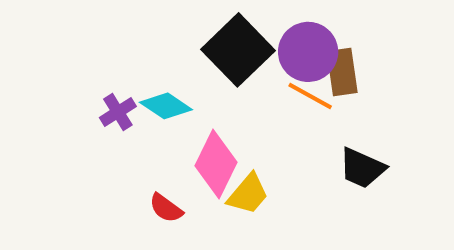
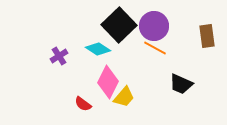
brown rectangle: (342, 72) -> (207, 36), moved
cyan diamond: (166, 106) -> (98, 49), moved

